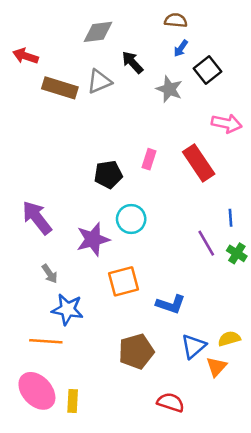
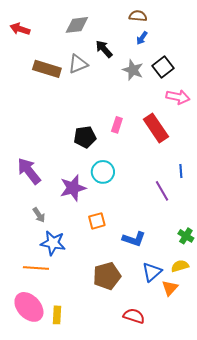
red arrow: (25, 56) -> (20, 29), moved
black square: (208, 70) -> (163, 67), moved
green cross: (237, 253) -> (186, 236), moved
orange square: (124, 281) -> (97, 221), size x0.7

